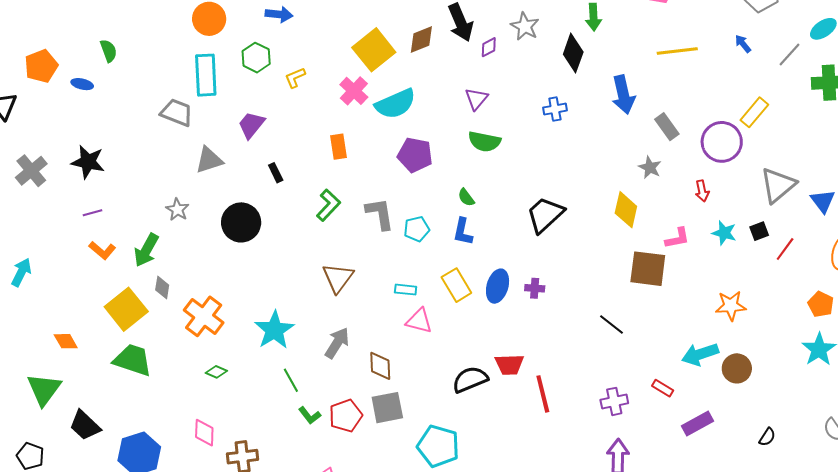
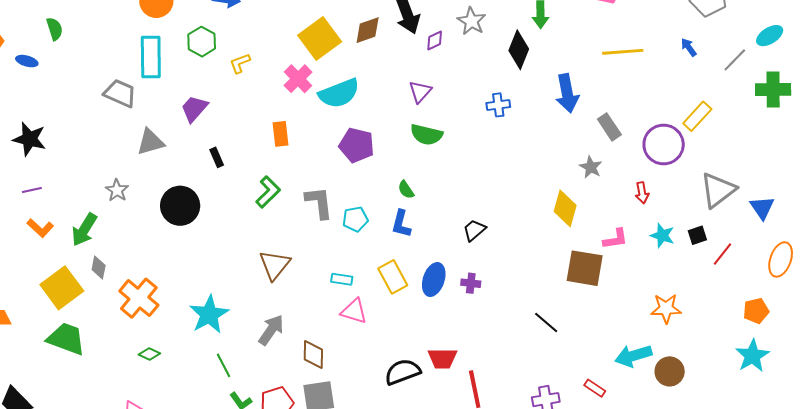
black trapezoid: (545, 215) -> (474, 230), moved, size x0.6
orange pentagon: (821, 304) -> (756, 311), turned 30

